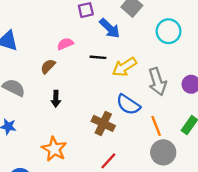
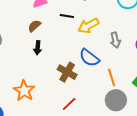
brown semicircle: (48, 66) -> (34, 26), moved
gray arrow: (157, 82) -> (115, 40), size x0.7
black arrow: (56, 99) -> (38, 48), moved

